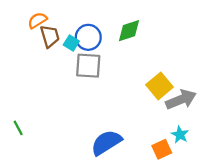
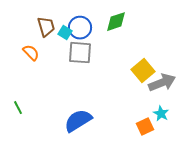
orange semicircle: (37, 20) -> (31, 53), moved, turned 78
blue semicircle: (106, 143) -> (78, 121), moved

